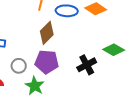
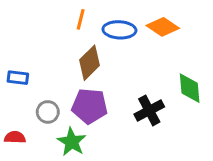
green diamond: (114, 50) -> (190, 88), turned 55

